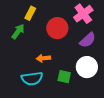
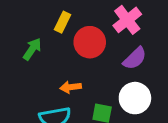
yellow rectangle: (30, 13) -> (62, 22), moved

